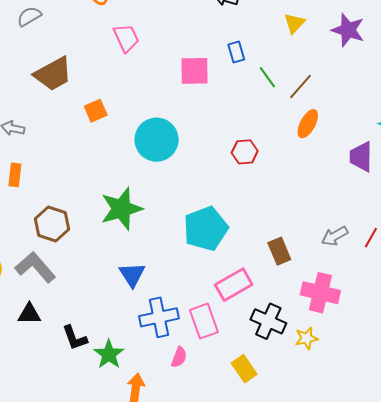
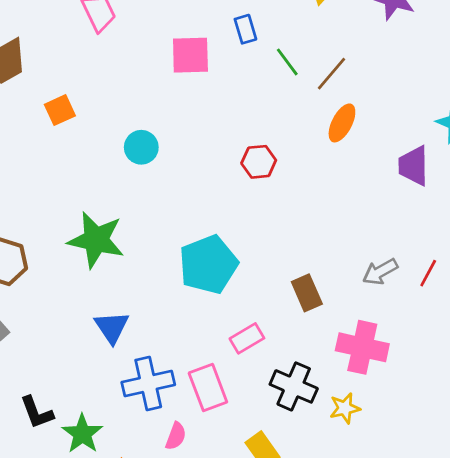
cyan circle: (157, 140) -> (141, 147), size x0.6
green star: (121, 209) -> (96, 240), turned 30
pink rectangle: (234, 285) -> (247, 338), size x0.7

